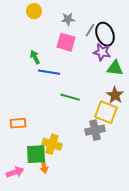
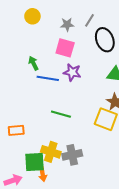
gray line: (90, 30) -> (90, 20), moved
purple star: (102, 52) -> (72, 72), moved
green line: (70, 97) -> (61, 114), moved
gray cross: (95, 130) -> (72, 155), moved

